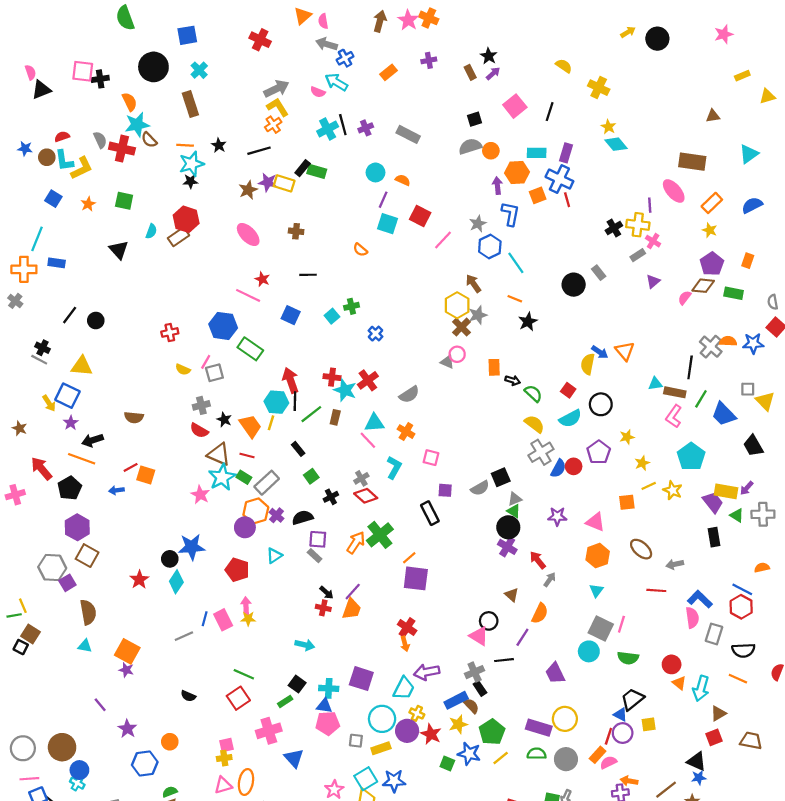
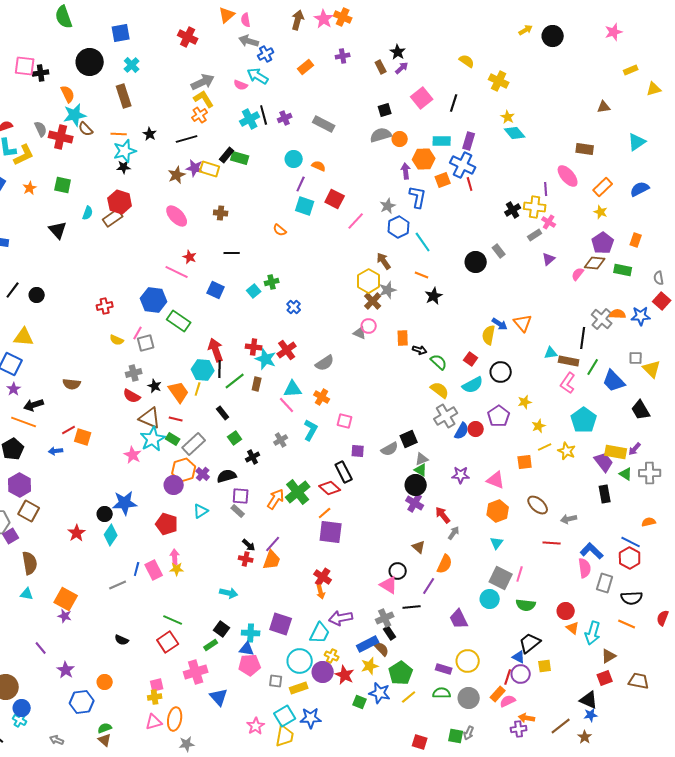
brown rectangle: (692, 162) -> (585, 149), size x0.7
red diamond: (366, 496) -> (330, 488), moved
purple rectangle: (539, 728) -> (444, 669), size x0.7

